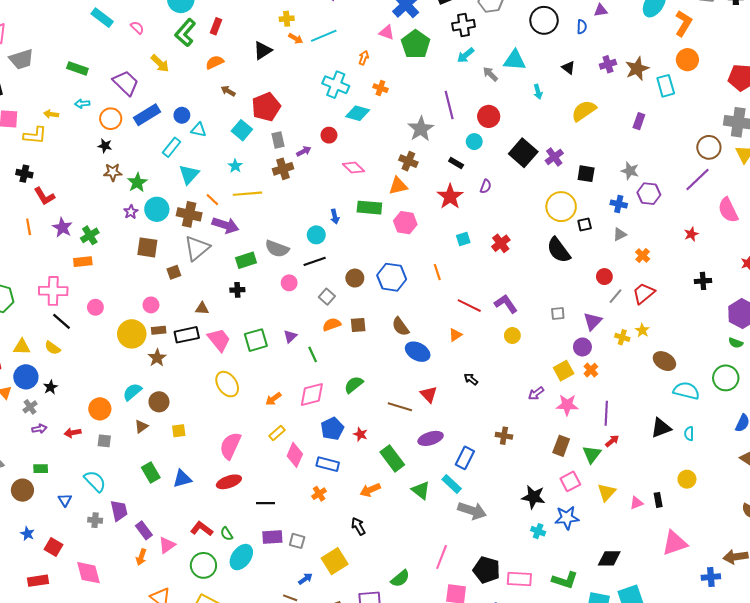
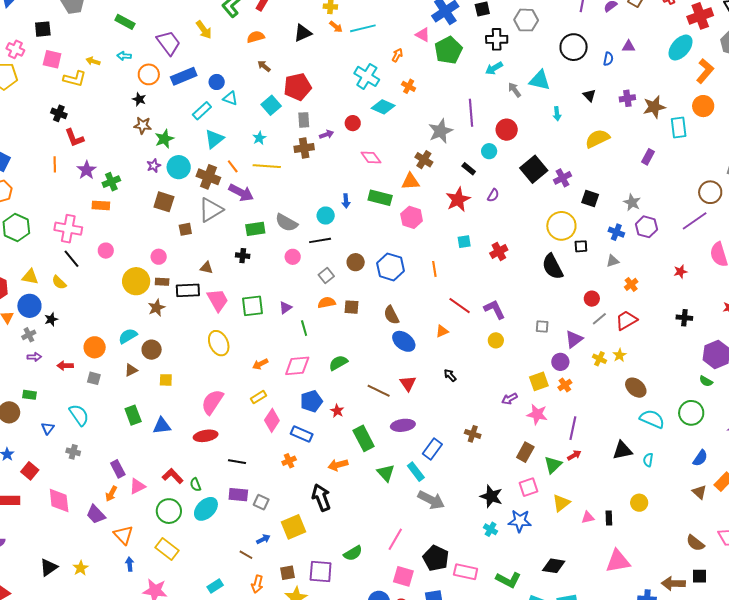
purple trapezoid: (119, 511) -> (96, 514), moved, turned 140
black arrow: (358, 526) -> (321, 497), size x1.5

